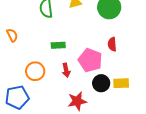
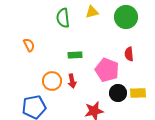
red arrow: (66, 70) -> (72, 81), moved

